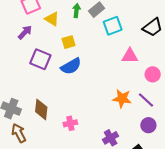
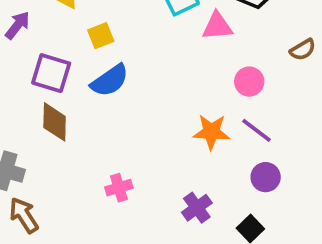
pink triangle: (130, 56) -> (217, 26), moved
pink circle: (153, 74) -> (249, 82), moved
brown diamond: (41, 109) -> (55, 122), moved

